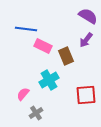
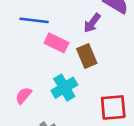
purple arrow: (86, 40) -> (92, 23), moved
pink semicircle: (23, 94) -> (23, 96), moved

